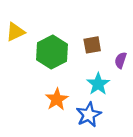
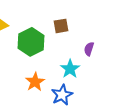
brown square: (92, 45) -> (61, 26), moved

